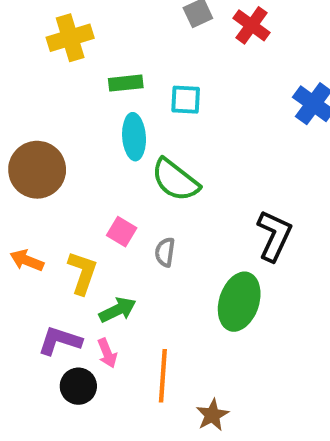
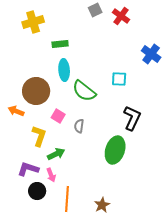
cyan square: (186, 100) -> (119, 79), moved
brown circle: (37, 170) -> (36, 91), moved
orange arrow: (27, 260) -> (16, 111), moved
orange line: (163, 376) -> (67, 199), moved

